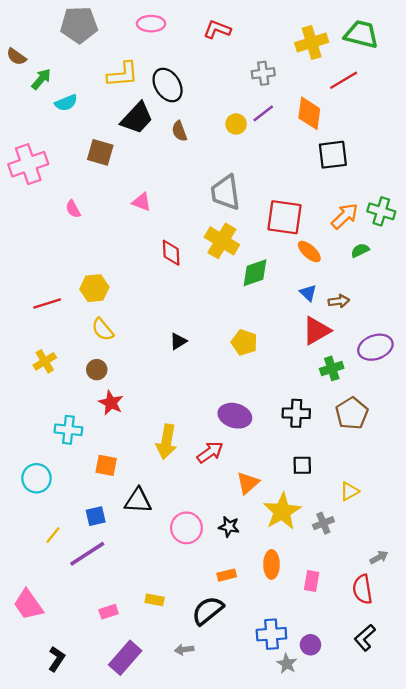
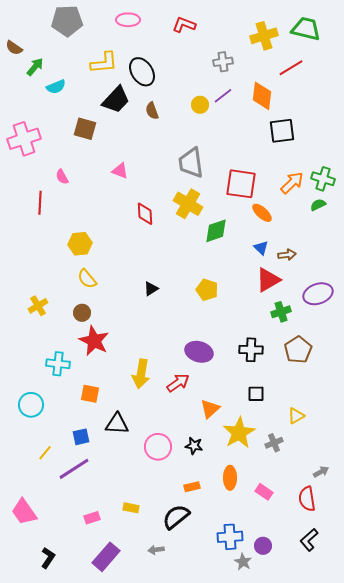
green semicircle: (360, 250) -> (318, 205), moved
red line: (47, 303) -> (40, 203), moved, turned -70
red star: (111, 403) -> (94, 341), size x1.4
pink rectangle: (312, 581) -> (264, 492), turned -66

